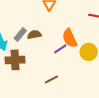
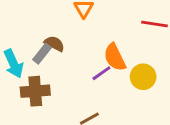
brown semicircle: (34, 35) -> (54, 44), moved, turned 40

